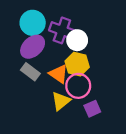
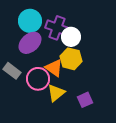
gray rectangle: (30, 72) -> (12, 71), moved
pink circle: (78, 86) -> (38, 79), moved

